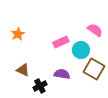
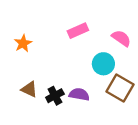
pink rectangle: (61, 42) -> (78, 31), moved
black cross: (40, 86) -> (55, 96), moved

